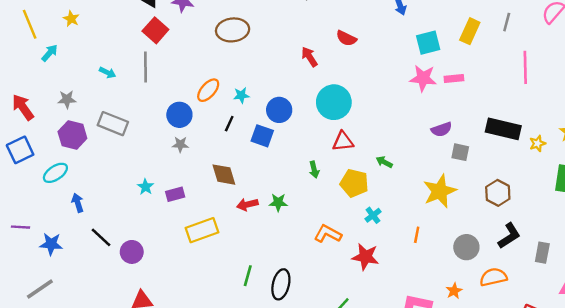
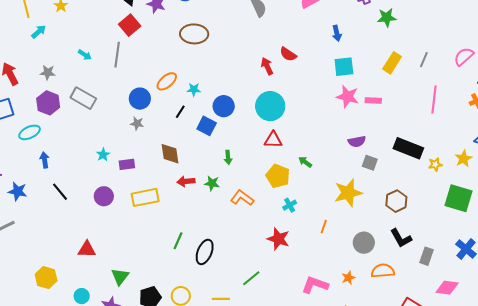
cyan square: (428, 43) -> (344, 67), moved
red arrow: (309, 57) -> (267, 66), moved
green arrow: (314, 170) -> (228, 157), moved
orange L-shape: (328, 234) -> (242, 198), moved
black L-shape: (509, 236) -> (401, 238), turned 85
purple circle: (132, 252) -> (104, 196), moved

